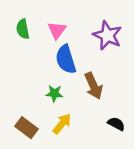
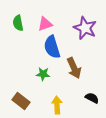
pink triangle: (57, 30) -> (45, 24), turned 35
yellow arrow: (62, 124) -> (57, 105), moved, turned -42

